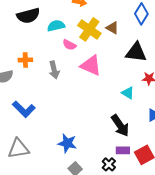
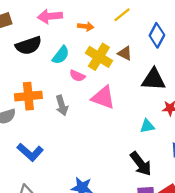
cyan semicircle: (56, 26) -> (61, 55), turned 144
orange cross: (25, 60) -> (28, 96), size x1.6
cyan triangle: (128, 93) -> (147, 126), turned -40

